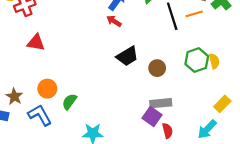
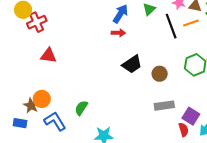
red arrow: (114, 21) -> (118, 33), turned 152
orange circle: (47, 89) -> (42, 99), moved
purple square: (152, 116) -> (191, 116), moved
red semicircle: (167, 131) -> (184, 130), moved

